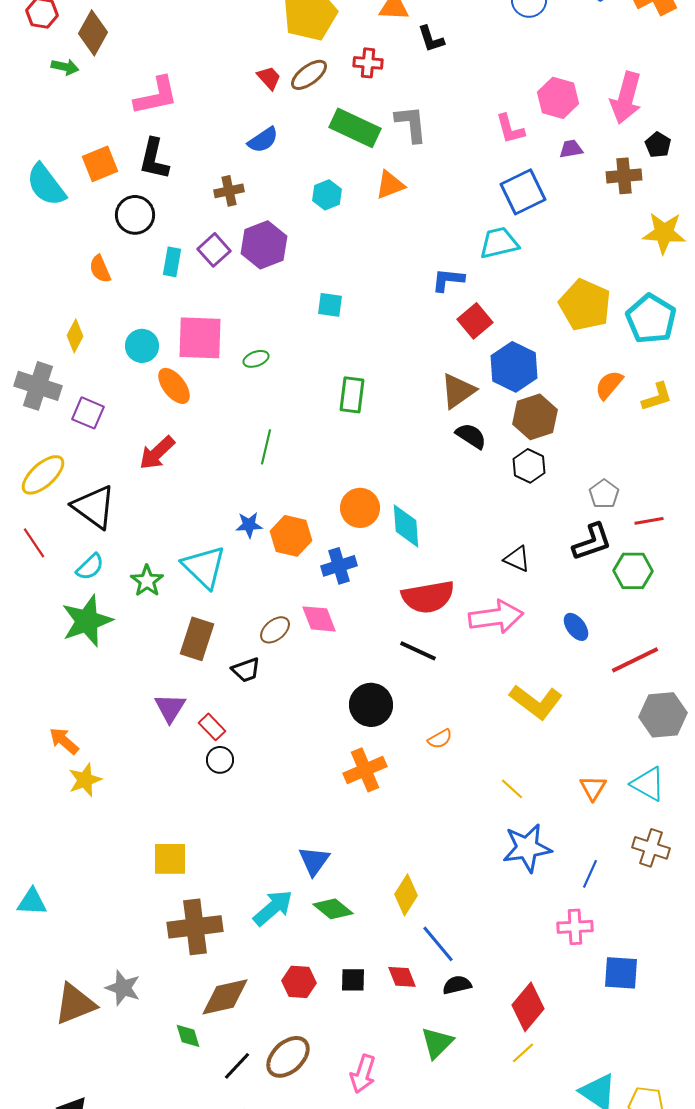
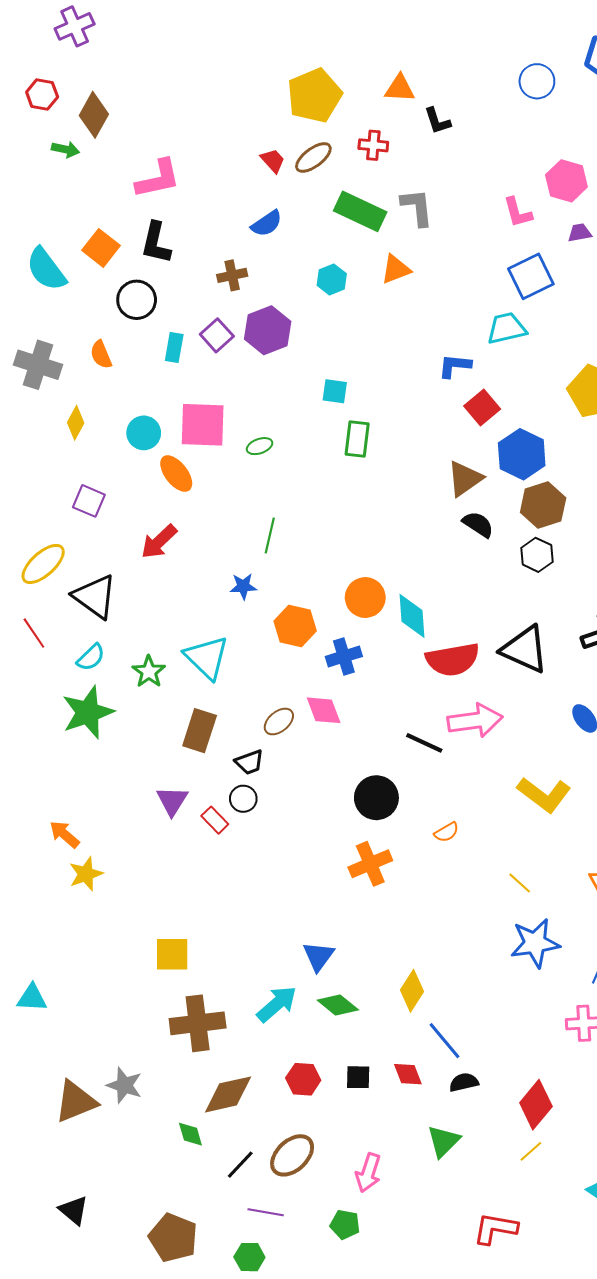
orange square: (100, 164) -> (101, 248), turned -30
gray cross: (38, 386) -> (38, 365), moved
green rectangle: (352, 395) -> (357, 439), moved
blue star: (249, 525) -> (243, 586), moved
black triangle: (517, 559) -> (525, 649), size x1.8
red semicircle: (428, 597) -> (453, 660), moved
pink arrow: (496, 617) -> (475, 720), moved
black circle: (220, 760) -> (243, 799), moved

